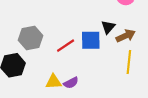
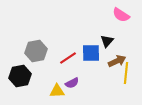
brown arrow: (126, 36) -> (117, 61), moved
purple semicircle: (71, 83) -> (72, 83), moved

